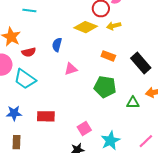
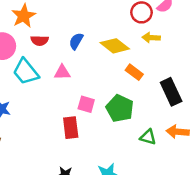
yellow diamond: (86, 27) -> (115, 46), moved
pink triangle: (71, 69) -> (62, 72), moved
red rectangle: (46, 116) -> (71, 128), moved, turned 66
pink square: (84, 129) -> (86, 104), moved, turned 32

